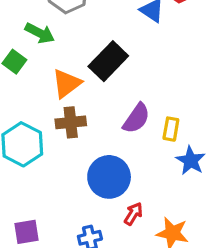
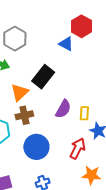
blue circle: (109, 177) -> (36, 147), moved
red arrow: (133, 214) -> (78, 149), moved, size x1.5

